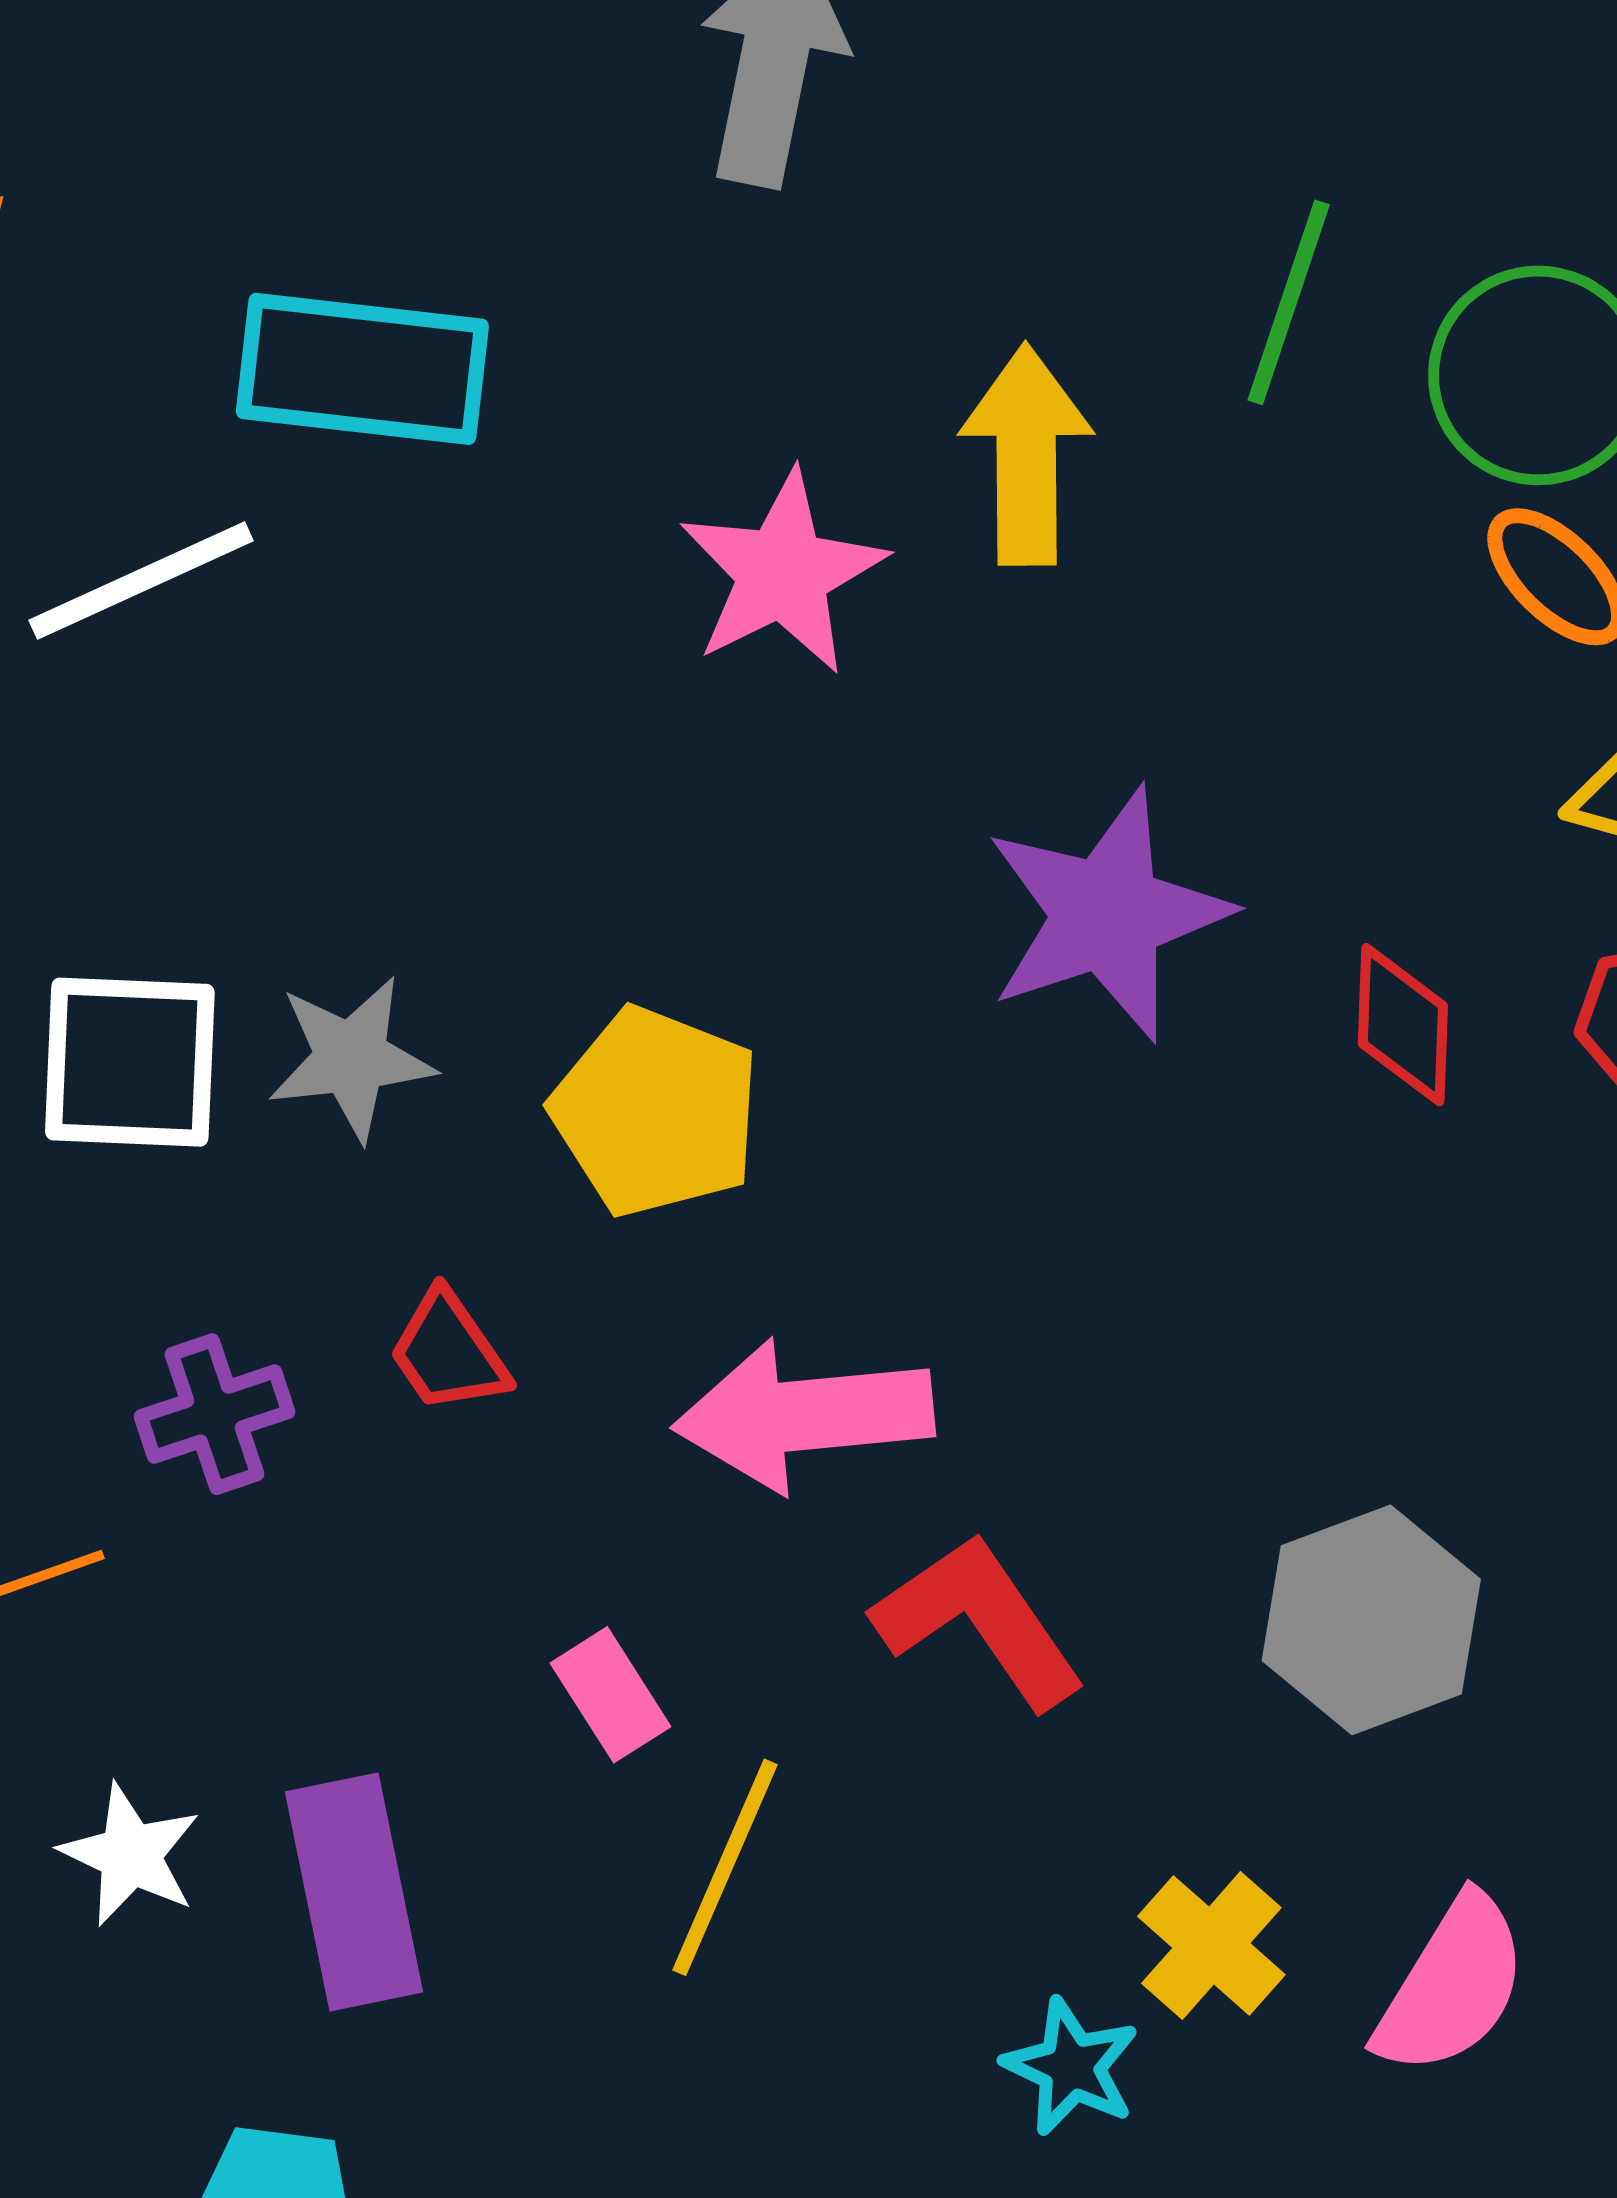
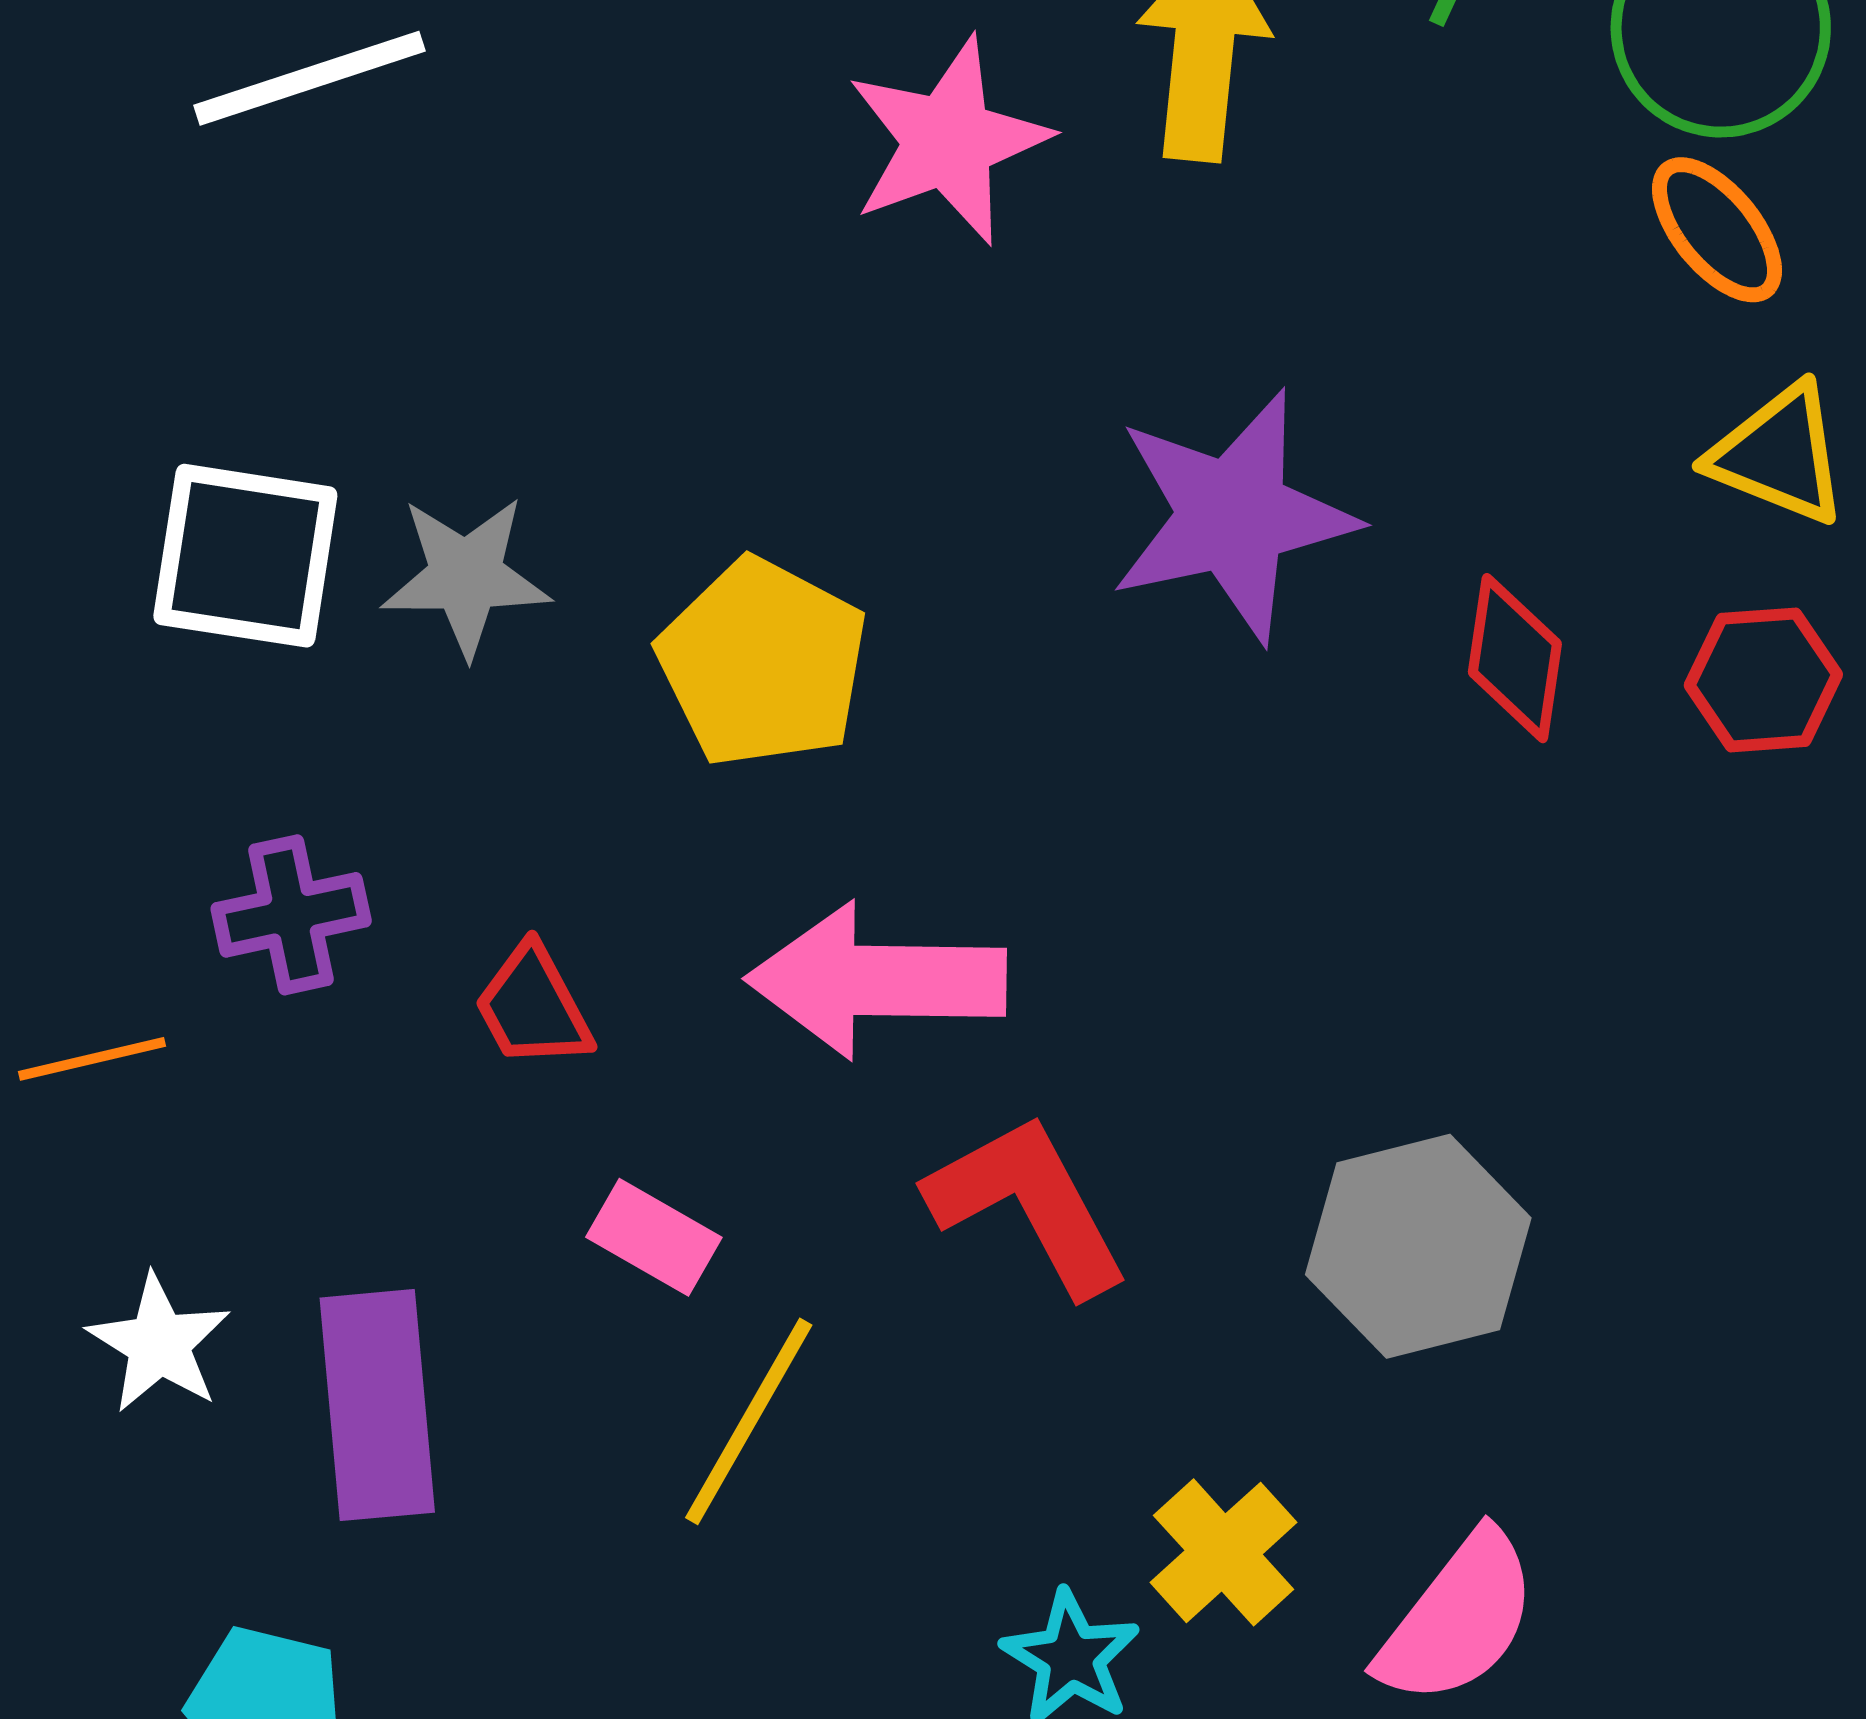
red trapezoid: (448, 1352) -> (533, 1007), moved
pink rectangle: (611, 1695) -> (654, 1237), turned -34

